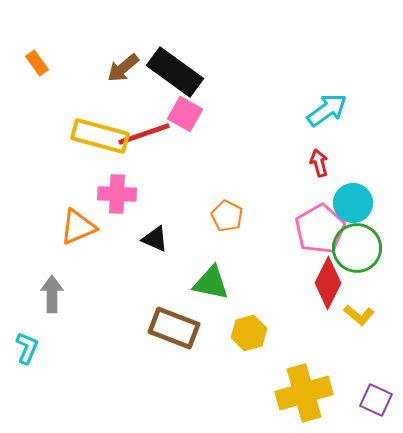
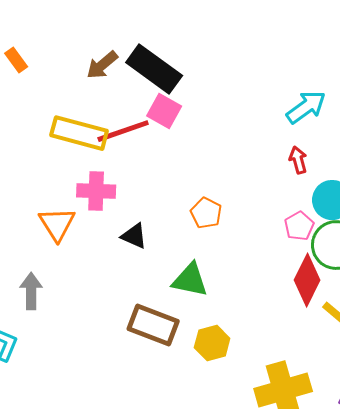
orange triangle: (78, 227) -> (57, 224), turned -39
pink pentagon: (320, 229) -> (299, 226), size x0.6
yellow hexagon: (249, 333) -> (212, 343), moved

